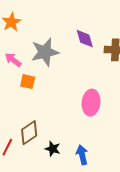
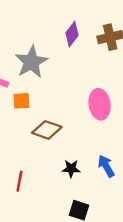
purple diamond: (85, 39) -> (72, 34), turned 70
brown diamond: (29, 133) -> (47, 130), moved, turned 70

